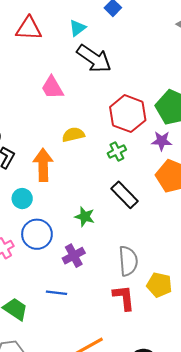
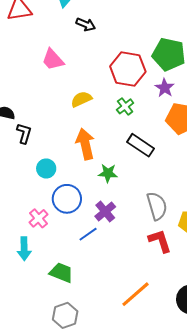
black arrow: (94, 59) -> (86, 24), size x0.6
purple star: (162, 141) -> (165, 88), turned -30
orange arrow: (43, 165) -> (85, 144), moved
blue line: (57, 293) -> (88, 234), moved, turned -30

